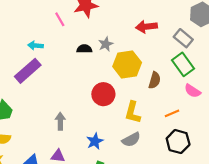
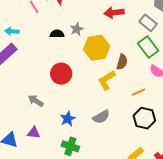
red circle: (103, 94) -> (61, 74), moved
yellow L-shape: (133, 112) -> (107, 80), moved, turned 45
gray arrow: (60, 121) -> (36, 101), turned -56

